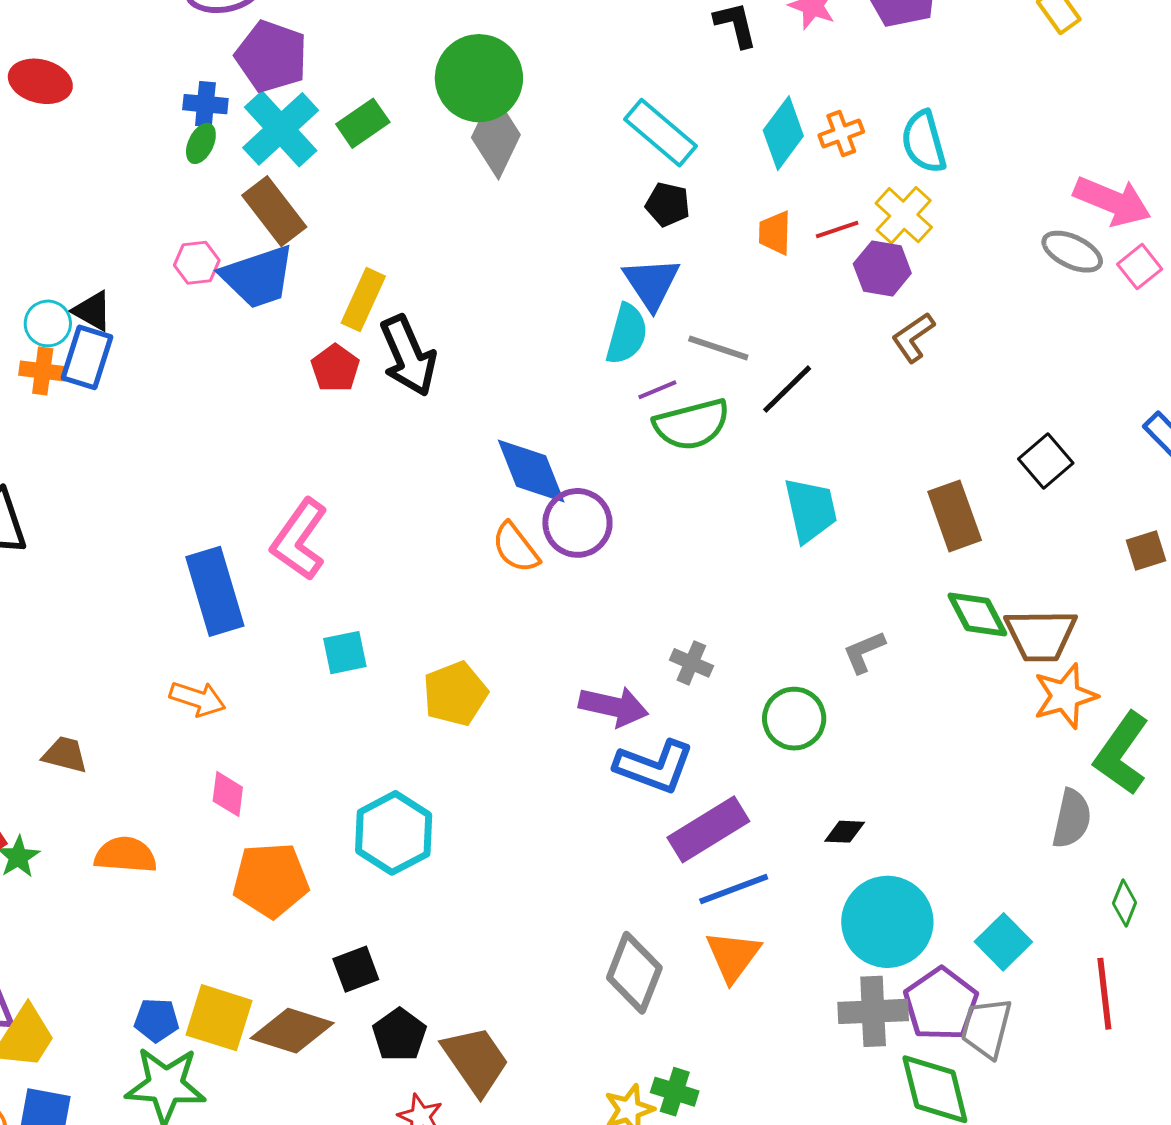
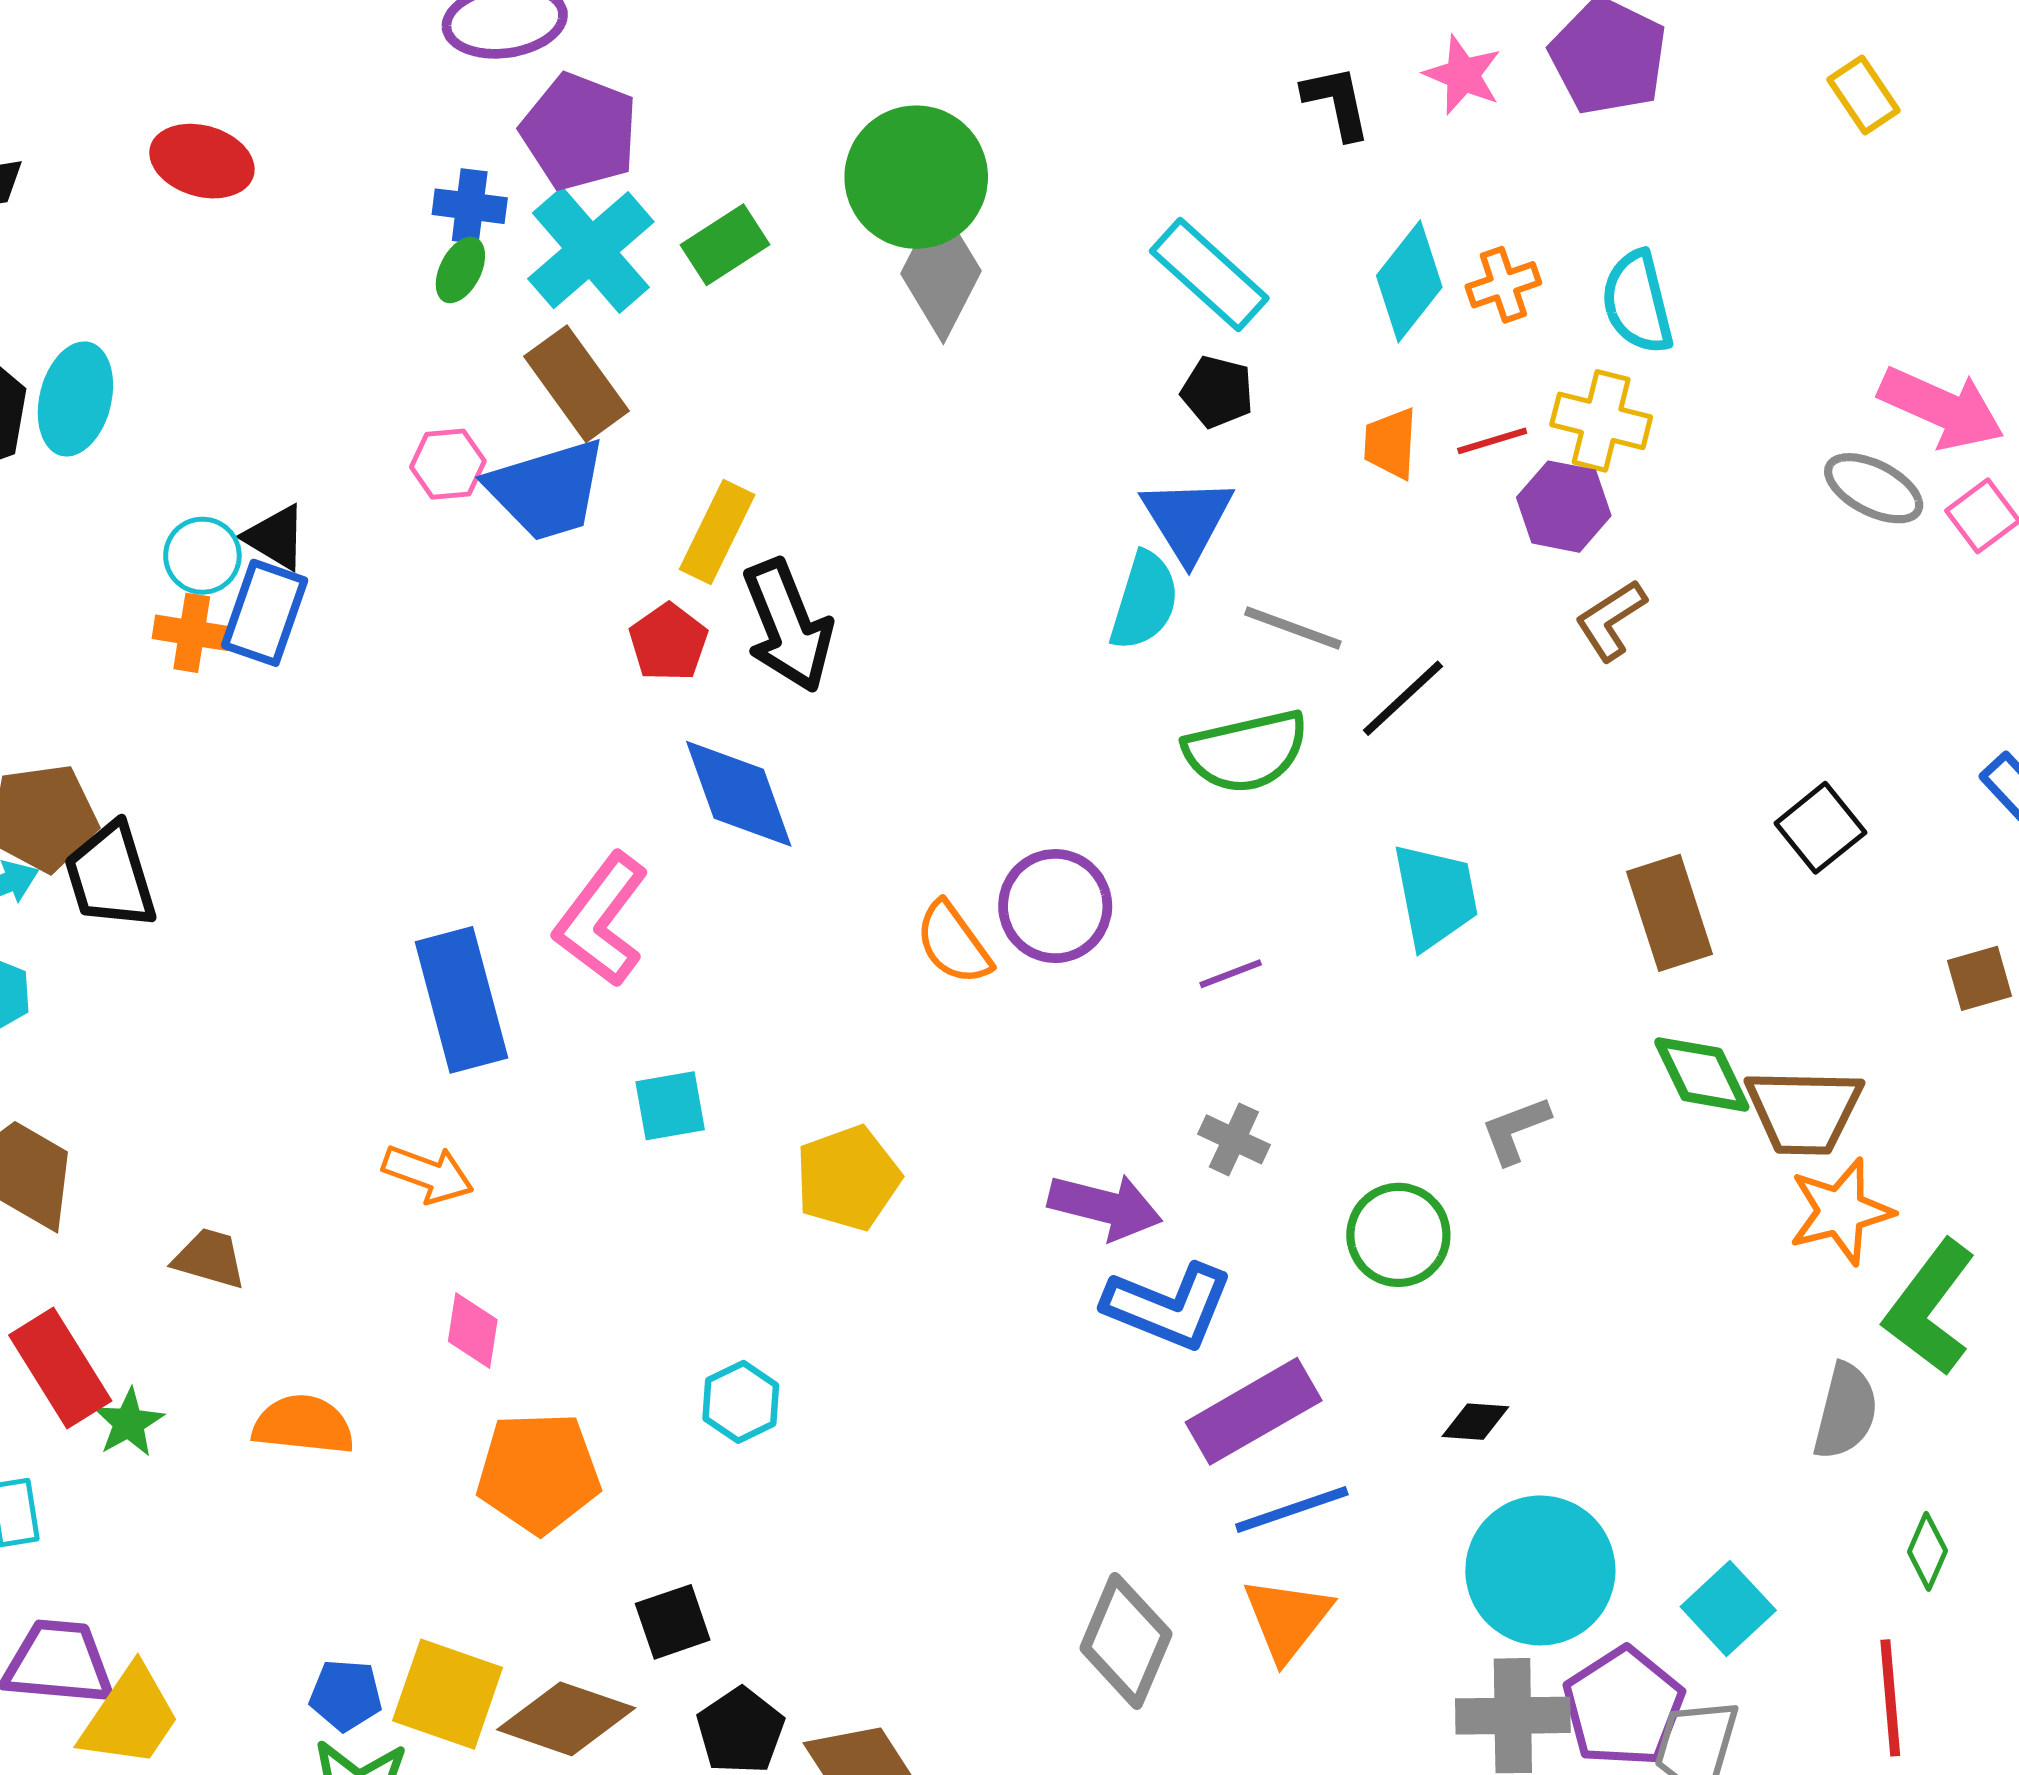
yellow cross: (904, 215) -> (1601, 421), turned -30
purple line: (657, 390) -> (1231, 974), moved
blue diamond: (531, 471) -> (739, 794), moved
cyan hexagon: (394, 833) -> (741, 1402), size x0.6

